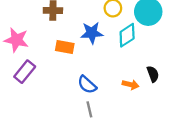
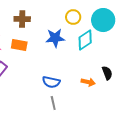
orange rectangle: (65, 47) -> (19, 45), moved
blue semicircle: (87, 85) -> (51, 82), turned -30

